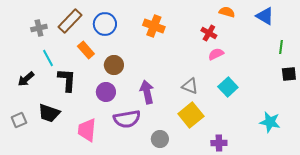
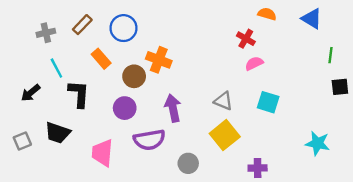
brown rectangle: (70, 21) -> (82, 25), size x0.7
orange cross: (154, 26) -> (159, 60), moved
cyan square: (228, 87) -> (268, 102), turned -30

